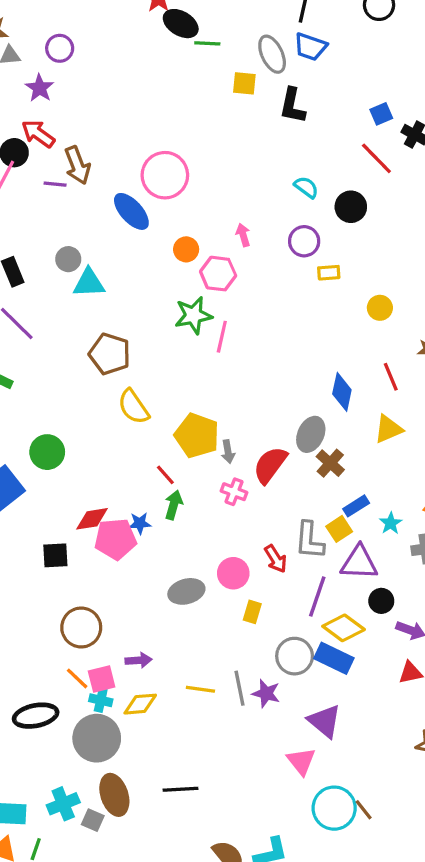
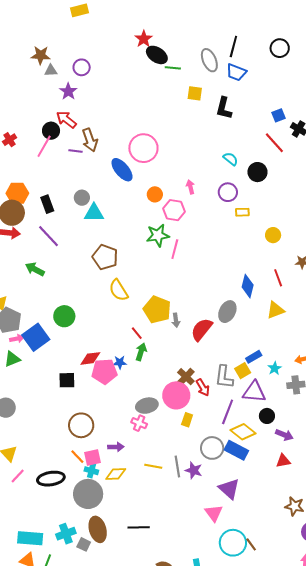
gray ellipse: (272, 54) -> (209, 60), moved
brown cross: (330, 463) -> (186, 377), moved
pink cross: (234, 492) -> (139, 423), moved
pink circle: (233, 573) -> (176, 395), size x1.4

